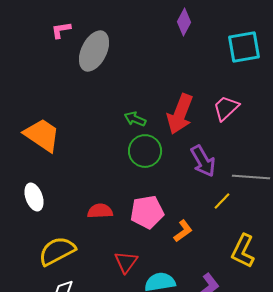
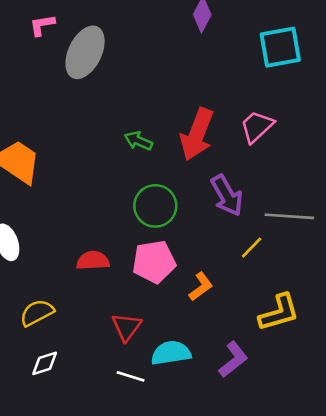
green circle: (145, 151) -> (155, 206), moved
yellow semicircle: (57, 251) -> (37, 313), size x0.7
yellow L-shape: (243, 251) -> (279, 313), turned -132

